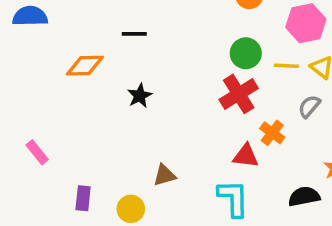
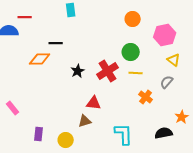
black line: (134, 34) -> (56, 43), moved
yellow line: (286, 66) -> (136, 73), moved
red cross: (239, 94) -> (108, 71), moved
black star: (140, 96) -> (78, 71), moved
red triangle: (246, 156) -> (94, 103), moved

